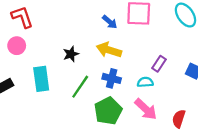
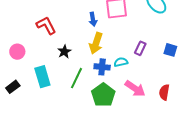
red L-shape: (22, 17) -> (46, 25), moved
blue arrow: (110, 22) -> (93, 19), turned 48
yellow arrow: (109, 50) -> (96, 43), turned -80
cyan semicircle: (145, 82) -> (121, 62), moved

